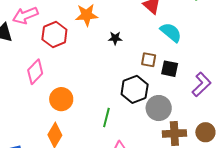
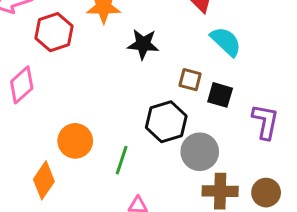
black star: (115, 38) -> (143, 44), size x1.5
purple L-shape: (201, 84) -> (265, 122), turned -40
orange circle: (61, 99) -> (75, 141), moved

